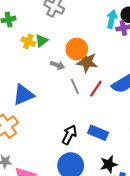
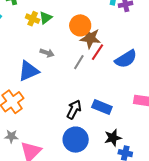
gray arrow: (57, 65) -> (47, 53), moved
gray line: (75, 86) -> (79, 62), turned 56
red line: (96, 89) -> (97, 52), moved

